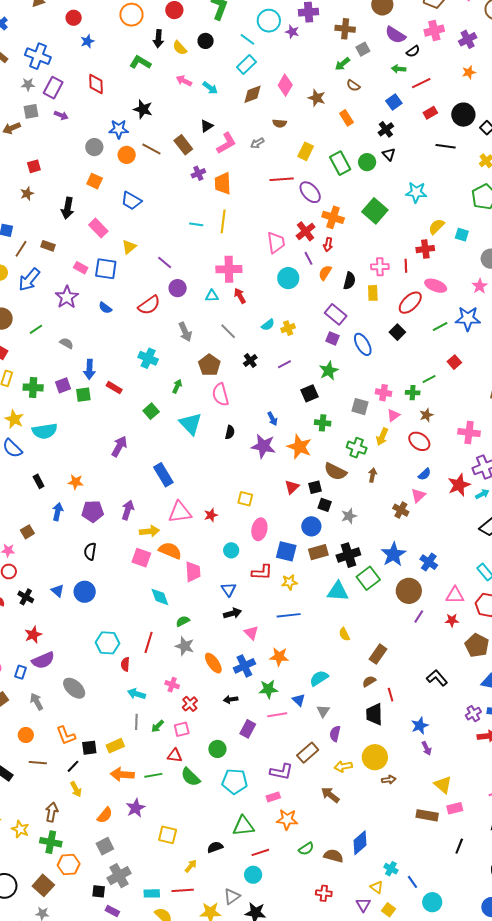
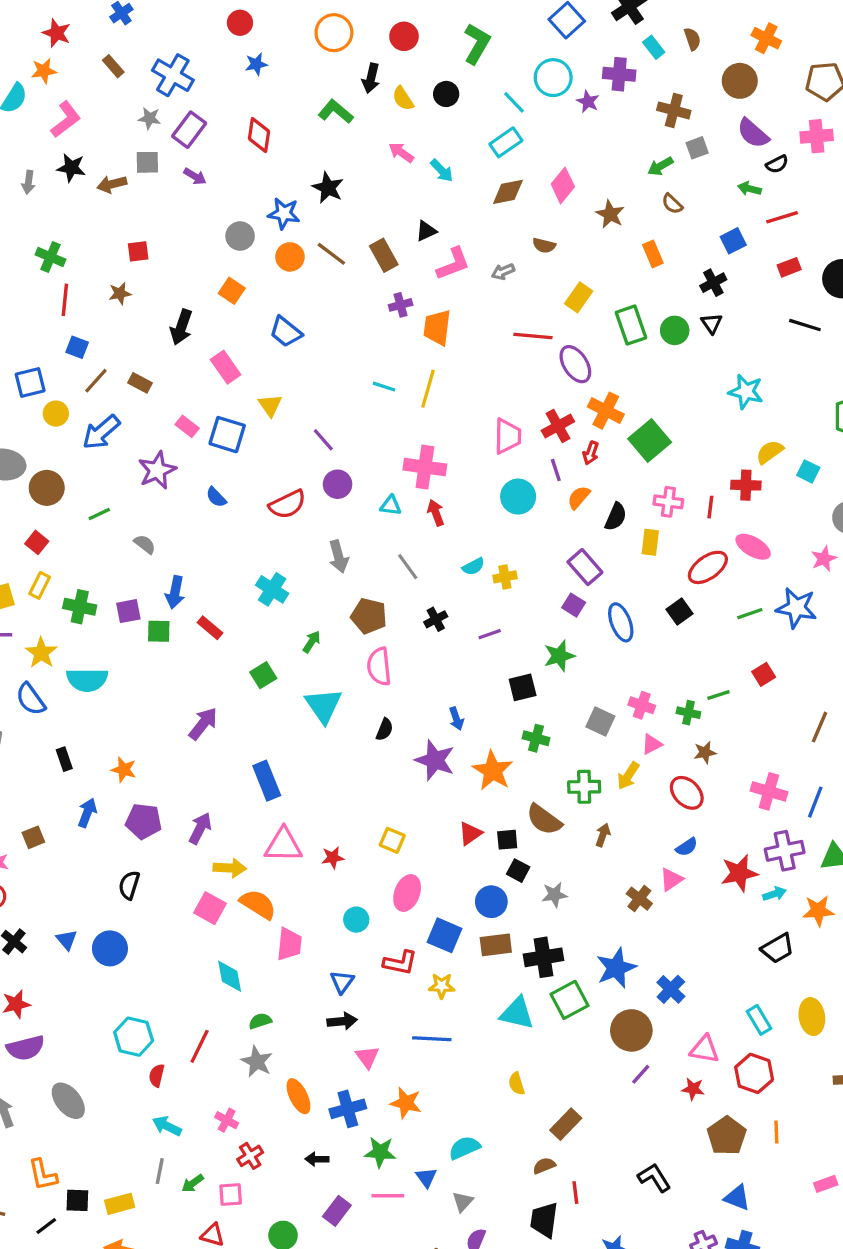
green square: (375, 211) -> (650, 441), moved
yellow triangle: (129, 247) -> (270, 405), turned -35
brown pentagon: (209, 365) -> (369, 616), turned -30
green cross: (357, 448) -> (584, 787), turned -30

